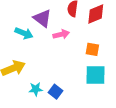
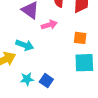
cyan arrow: (24, 33) -> (25, 45), moved

